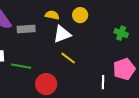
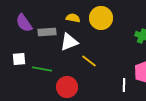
yellow circle: (80, 15) -> (101, 18), size x1.5
white triangle: (62, 34) -> (69, 42), moved

